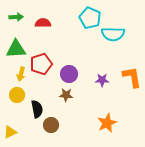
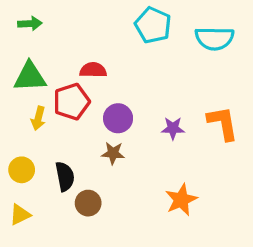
red semicircle: (43, 23) -> (93, 70), moved
cyan semicircle: (113, 34) -> (214, 38), moved
yellow circle: (17, 95) -> (22, 170), moved

